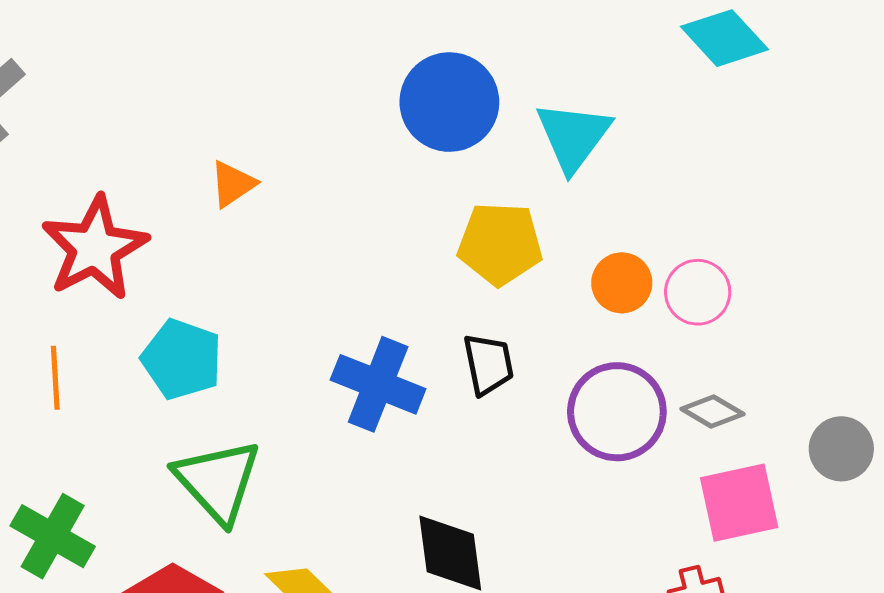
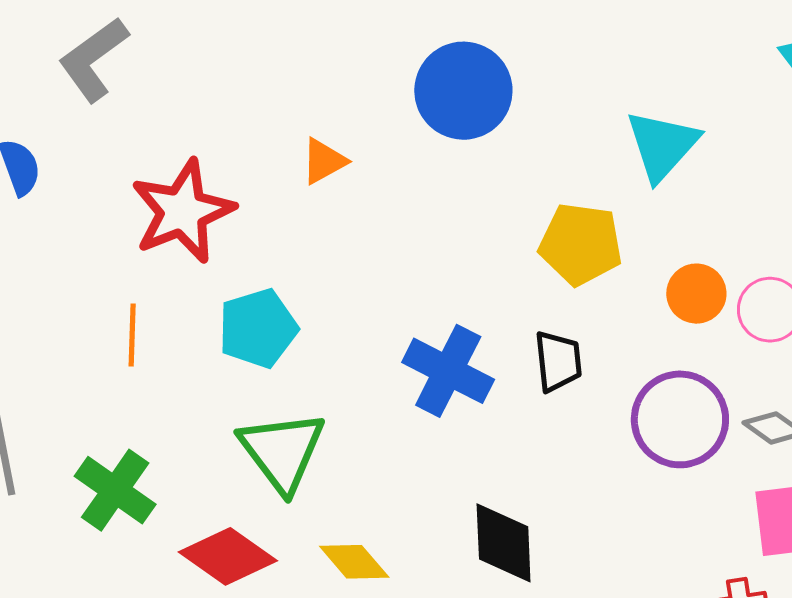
blue circle: (449, 102) -> (463, 91), moved
cyan pentagon: (182, 359) -> (258, 328), turned 30

